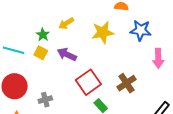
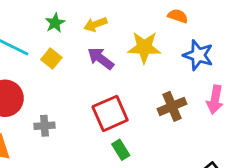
green star: (43, 35) -> (55, 23), moved
purple arrow: (67, 54) -> (101, 58), moved
brown cross: (127, 83) -> (172, 106), moved

